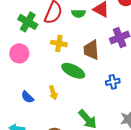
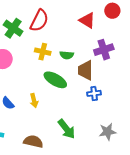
green semicircle: (78, 13) -> (67, 55), moved
brown trapezoid: (91, 50) -> (85, 70), moved

